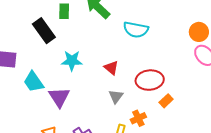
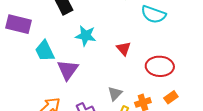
gray triangle: (116, 96) -> (115, 94), moved
orange rectangle: (166, 101) -> (171, 97), moved

